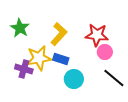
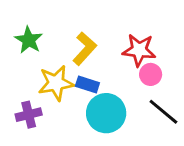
purple cross: (24, 69) -> (29, 115), moved, turned -30
cyan circle: (74, 79) -> (106, 113), size x1.4

